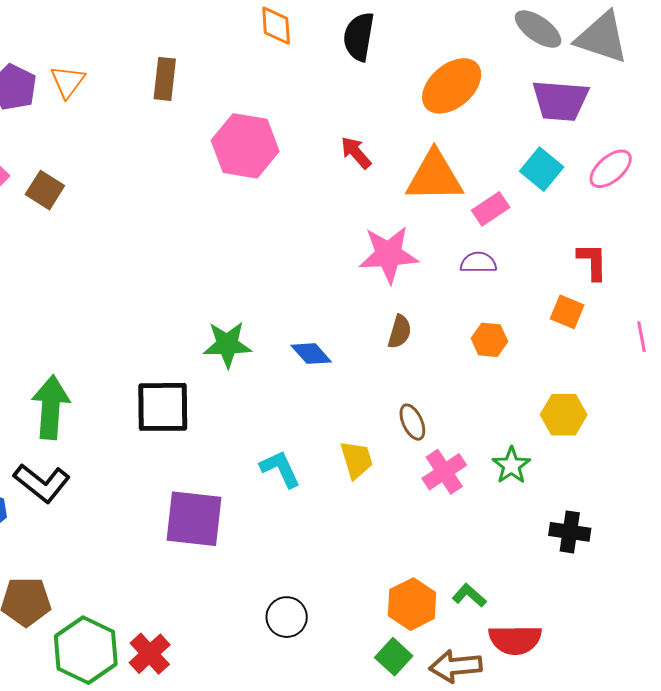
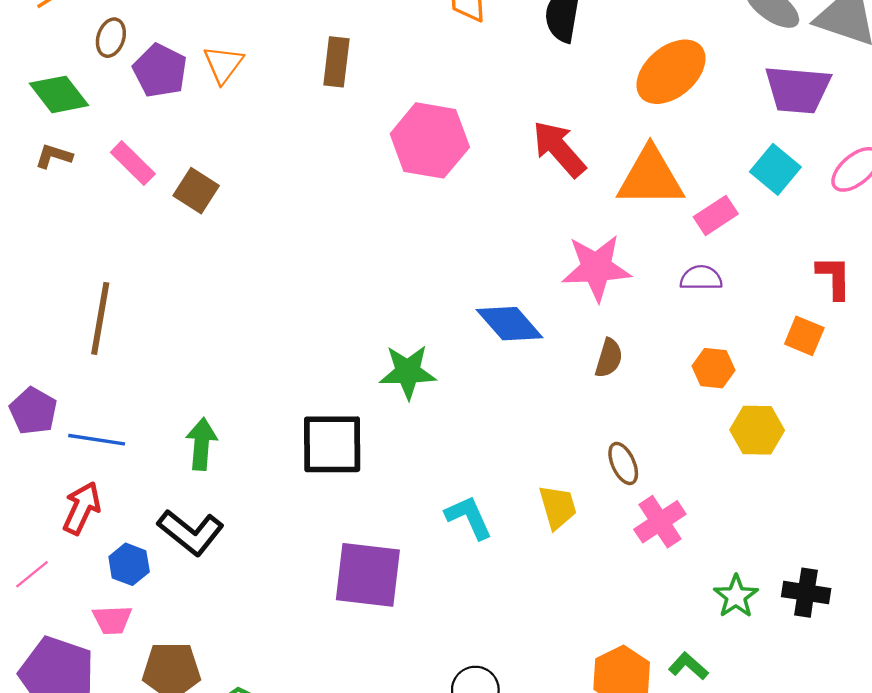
red arrow: (356, 153) -> (559, 149), size x1.5
blue diamond: (311, 354) -> (510, 324), moved, size x1.4
green arrow: (51, 407) -> (201, 444), size x0.7
yellow hexagon: (564, 415) -> (757, 430), moved
green star: (511, 465) -> (736, 596), moved

